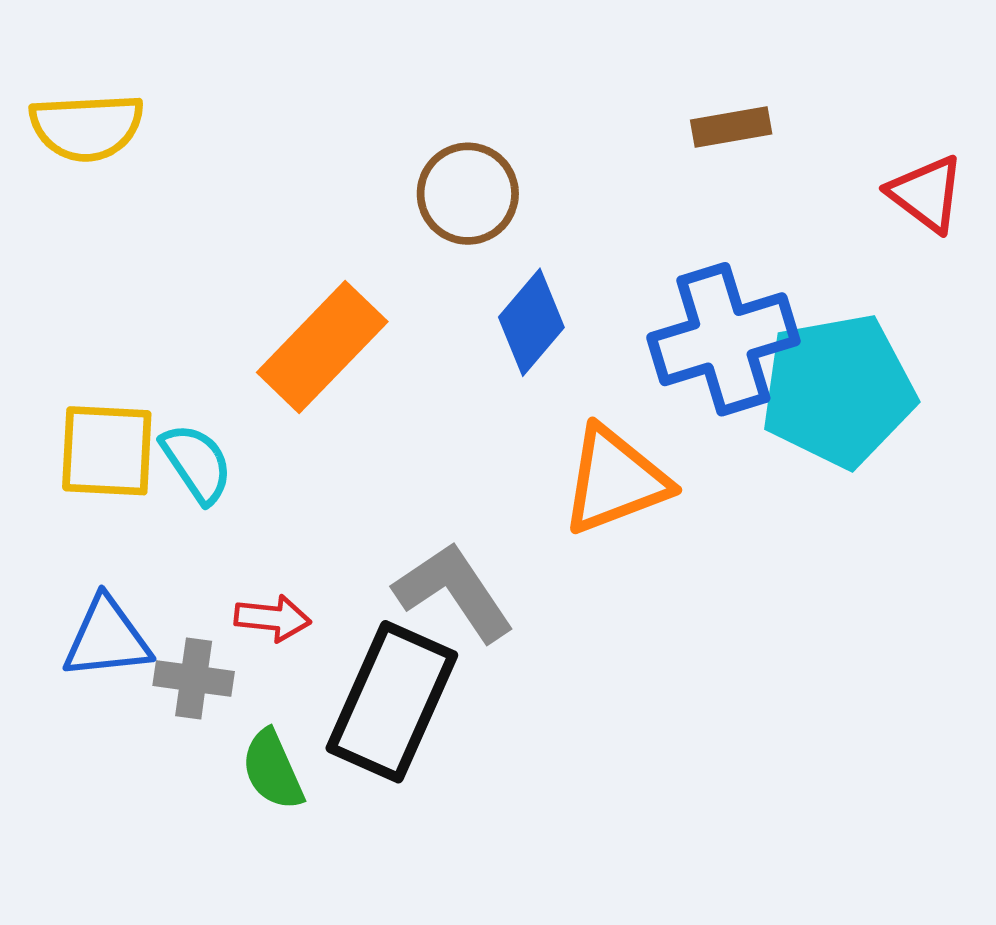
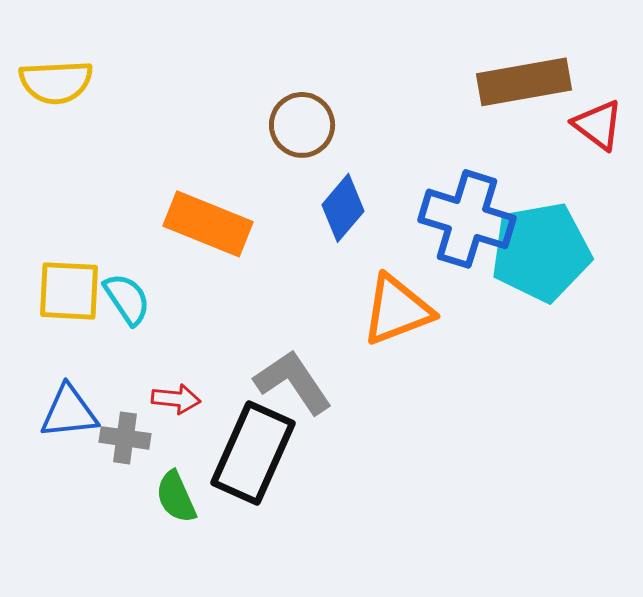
brown rectangle: (731, 127) -> (524, 82), moved, size x1.8
blue cross: (723, 339) -> (467, 219), turned 34
orange rectangle: (322, 347) -> (208, 224), turned 68

